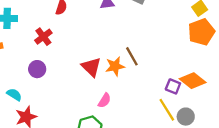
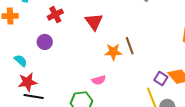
red triangle: (91, 67) -> (94, 22), moved
pink semicircle: (104, 100) -> (99, 80), turned 32

